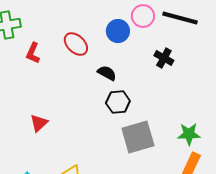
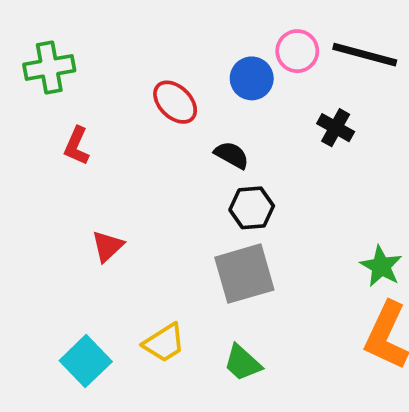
red L-shape: (33, 53) -> (77, 146), moved
green star: (189, 134) -> (381, 266), turned 30
gray square: (138, 137) -> (244, 274), moved

